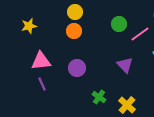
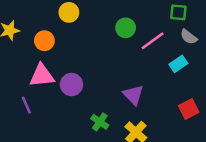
orange circle: (74, 31) -> (44, 41), moved
pink triangle: (41, 61) -> (42, 76), moved
purple triangle: (125, 65) -> (133, 95), moved

